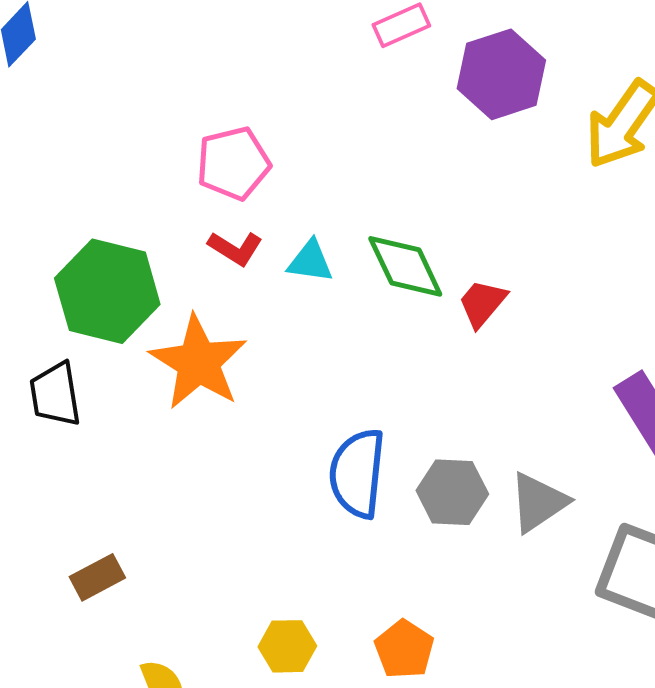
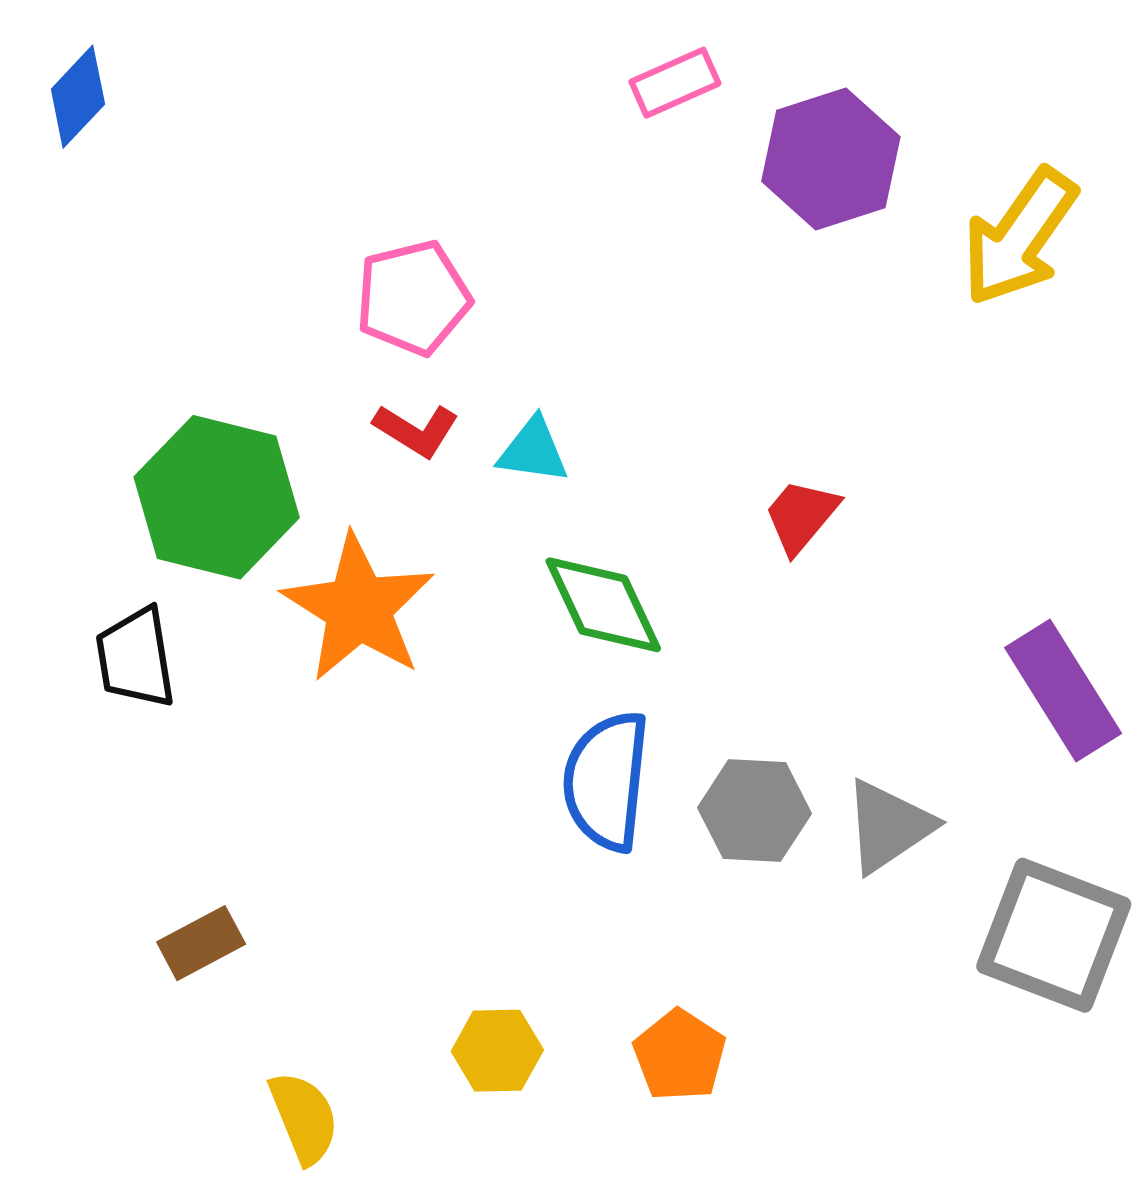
green diamond: (405, 266) -> (603, 605), moved

